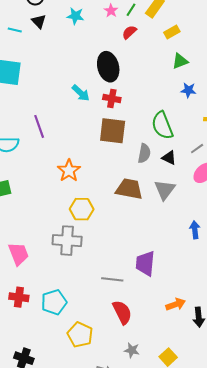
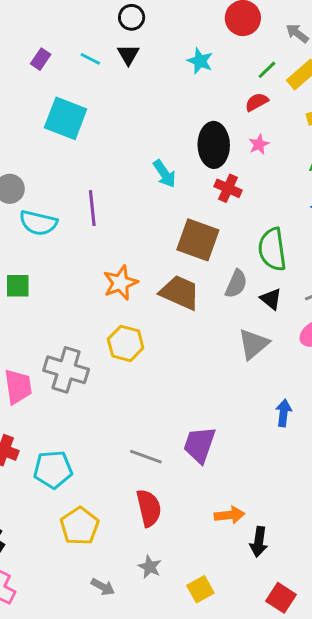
pink star: (111, 11) -> (259, 144), moved
cyan star: (75, 16) -> (200, 61), moved
red cross: (112, 98) -> (228, 188), moved
brown trapezoid: (129, 189) -> (180, 292), moved
gray cross: (67, 241) -> (66, 370), moved

